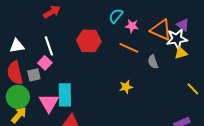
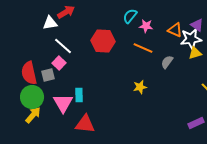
orange triangle: (161, 30) -> (175, 30), size x0.7
white triangle: (17, 46) -> (50, 23), moved
white line: (49, 46) -> (63, 46), turned -30
gray semicircle: (153, 62) -> (167, 62), turned 56
cyan rectangle: (65, 95) -> (79, 95), size x0.6

